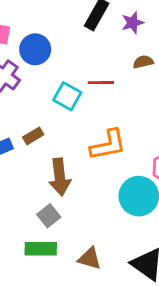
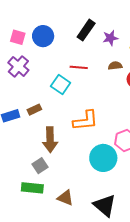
blue circle: (35, 49) -> (43, 36), moved
red line: (101, 83) -> (79, 67), moved

